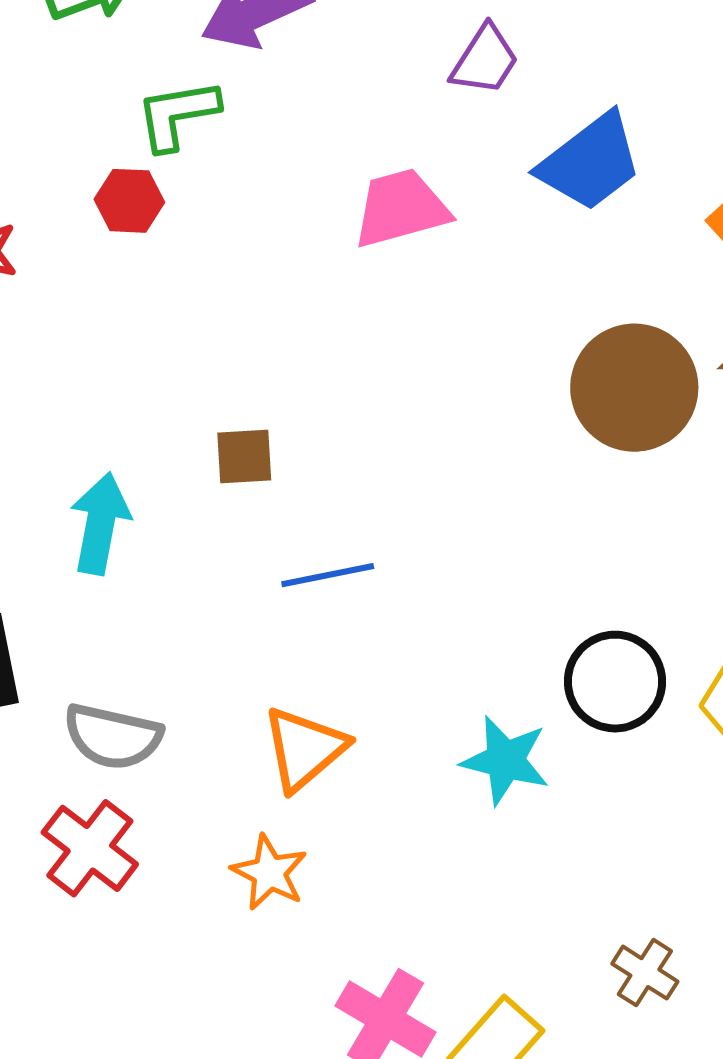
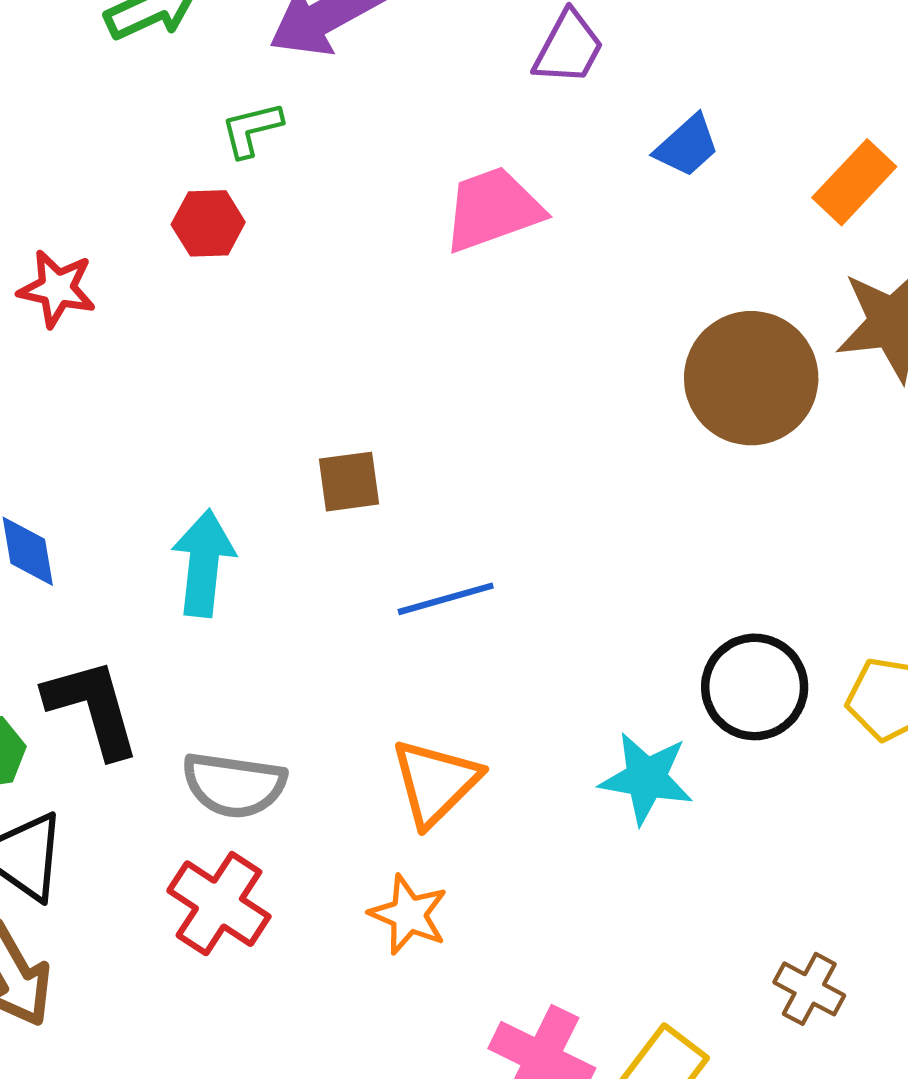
green L-shape: (177, 115) -> (251, 129), size x0.7
blue trapezoid: (590, 162) -> (687, 146), size x0.6

